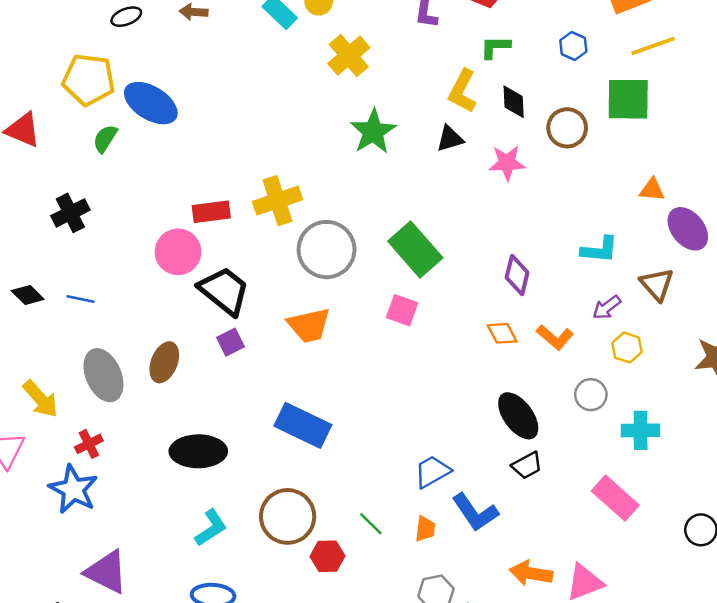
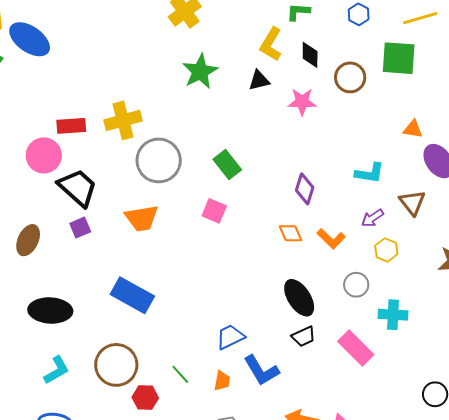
green rectangle: (415, 249) -> (227, 165), size x0.7
pink rectangle: (615, 498) -> (356, 348), moved

